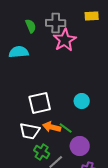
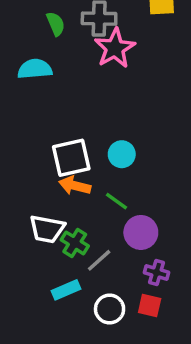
cyan circle: (82, 101) -> (122, 154), moved
orange arrow: (52, 127) -> (75, 186), moved
white trapezoid: (30, 131) -> (47, 229), moved

